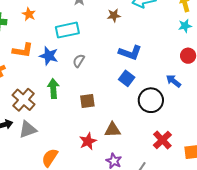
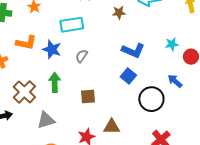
cyan star: (185, 26) -> (172, 44), moved
gray triangle: (28, 129) -> (46, 120), moved

